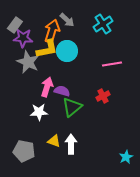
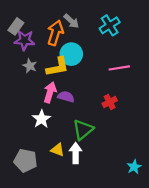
yellow L-shape: (47, 49) -> (57, 67), moved
gray star: (28, 62) -> (30, 66), size x0.6
green triangle: (72, 107) -> (83, 130), moved
white star: (39, 112) -> (41, 119), turned -30

